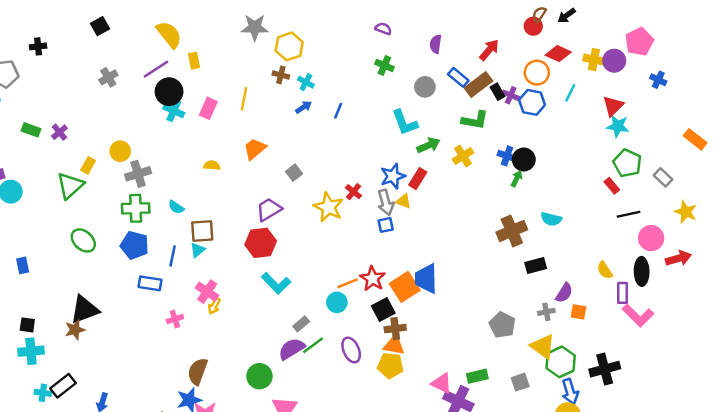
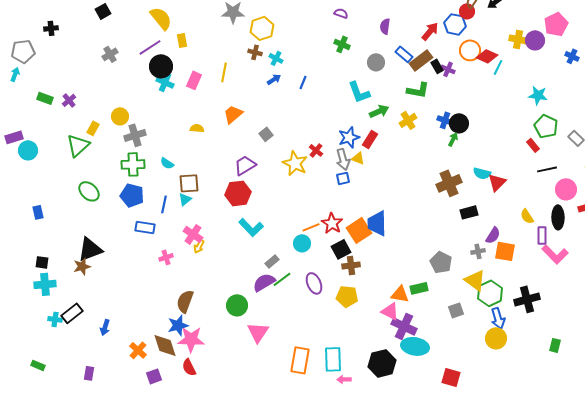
red diamond: (558, 54) -> (487, 56), moved
blue hexagon: (532, 102) -> (455, 24), moved
red triangle: (613, 106) -> (497, 182), moved
orange square: (578, 312) -> (505, 251), size x1.5
orange triangle: (394, 345) -> (400, 294), moved
green rectangle: (477, 376) -> (419, 288), moved

